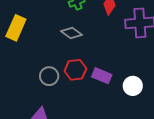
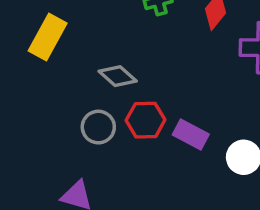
gray diamond: (72, 33) -> (118, 76), moved

